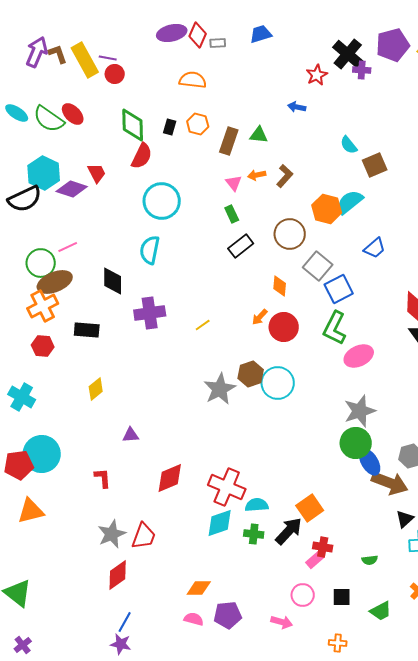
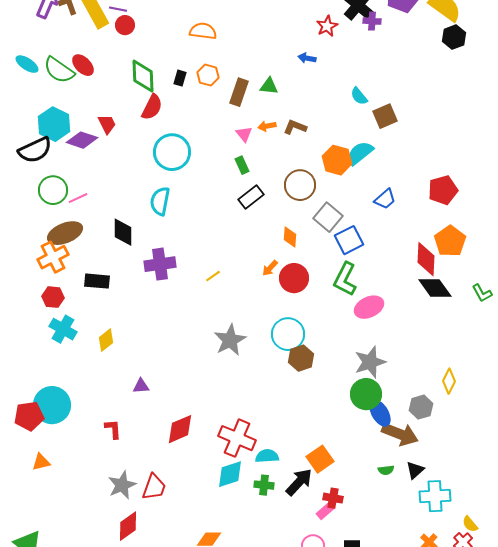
brown L-shape: (285, 176) -> (295, 127), turned -110
green circle: (41, 263) -> (53, 190), moved
brown hexagon: (251, 374) -> (301, 358), moved
cyan cross: (22, 397) -> (63, 329), moved
orange triangle: (31, 511) -> (41, 462), size x0.7
green semicircle: (370, 560) -> (386, 470), moved

